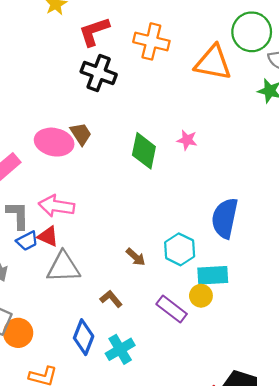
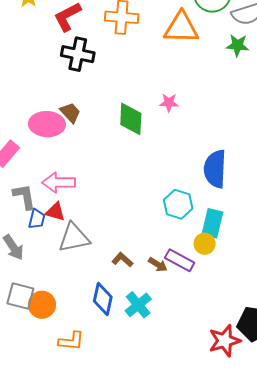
blue trapezoid: (27, 241) -> (37, 219), turned -40
brown arrow: (136, 257) -> (158, 265), moved
cyan rectangle: (213, 275) -> (212, 223), turned -64

